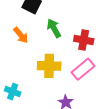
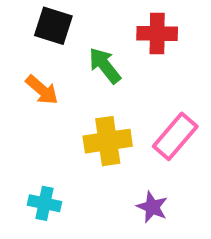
red cross: (84, 40) -> (157, 34), moved

